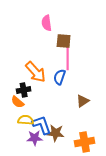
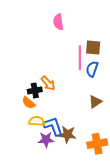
brown square: (64, 41) -> (93, 48), moved
orange arrow: (36, 72) -> (48, 83), moved, size x0.7
blue semicircle: (60, 77) -> (92, 69), moved

